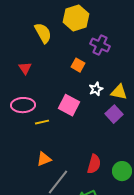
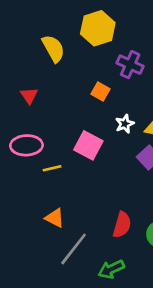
orange triangle: (44, 159) -> (55, 218), turned 49

